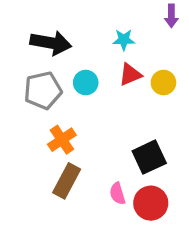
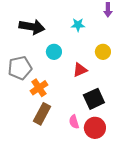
red triangle: (130, 75) -> (80, 70), moved
gray pentagon: (43, 90) -> (20, 68), moved

